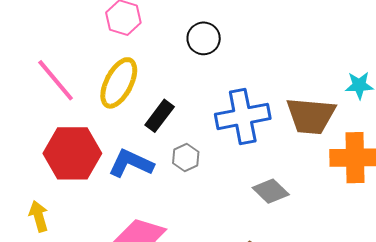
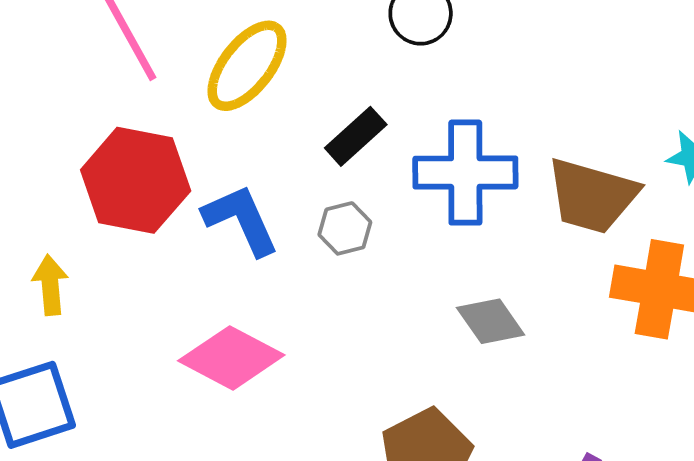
black rectangle: (160, 116) -> (356, 136), moved
blue L-shape: (131, 163) -> (241, 220), turned 30

